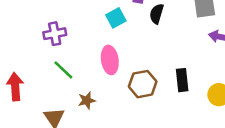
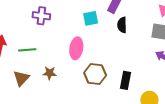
black semicircle: (157, 14) -> (122, 25), turned -35
green line: (63, 70) -> (27, 50), moved, turned -66

